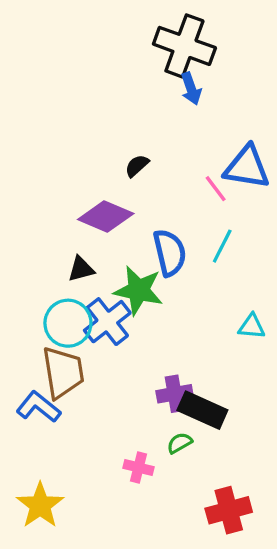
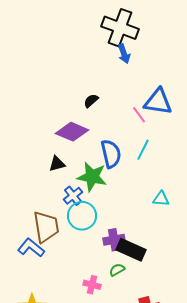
blue cross: (107, 322) -> (73, 196), size x0.7
cyan circle: (68, 323) -> (82, 216), moved

